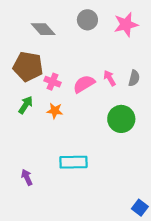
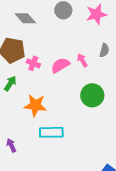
gray semicircle: (134, 78) -> (104, 50), moved
orange star: (55, 111) -> (35, 105), moved, size x1.6

